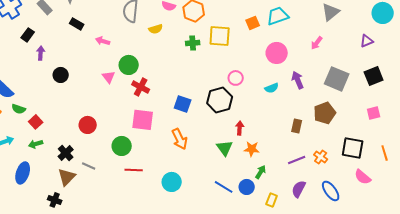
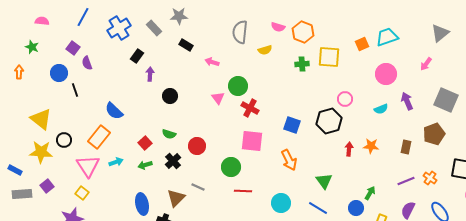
green semicircle: (19, 109) -> (169, 134), moved
green triangle: (225, 148) -> (324, 181), moved
orange star: (252, 149) -> (371, 146), moved
black cross: (66, 153) -> (173, 161), moved
blue ellipse: (23, 173) -> (142, 204), moved, turned -30
blue line: (224, 187) -> (318, 208), moved

